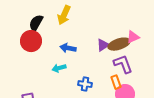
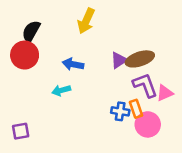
yellow arrow: (64, 15) -> (86, 21), moved
pink triangle: (133, 37) -> (165, 93), moved
blue cross: (85, 84) -> (120, 111), moved

